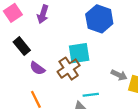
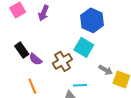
black rectangle: (22, 46) -> (22, 50), moved
cyan square: (79, 53) -> (84, 47), moved, turned 36

